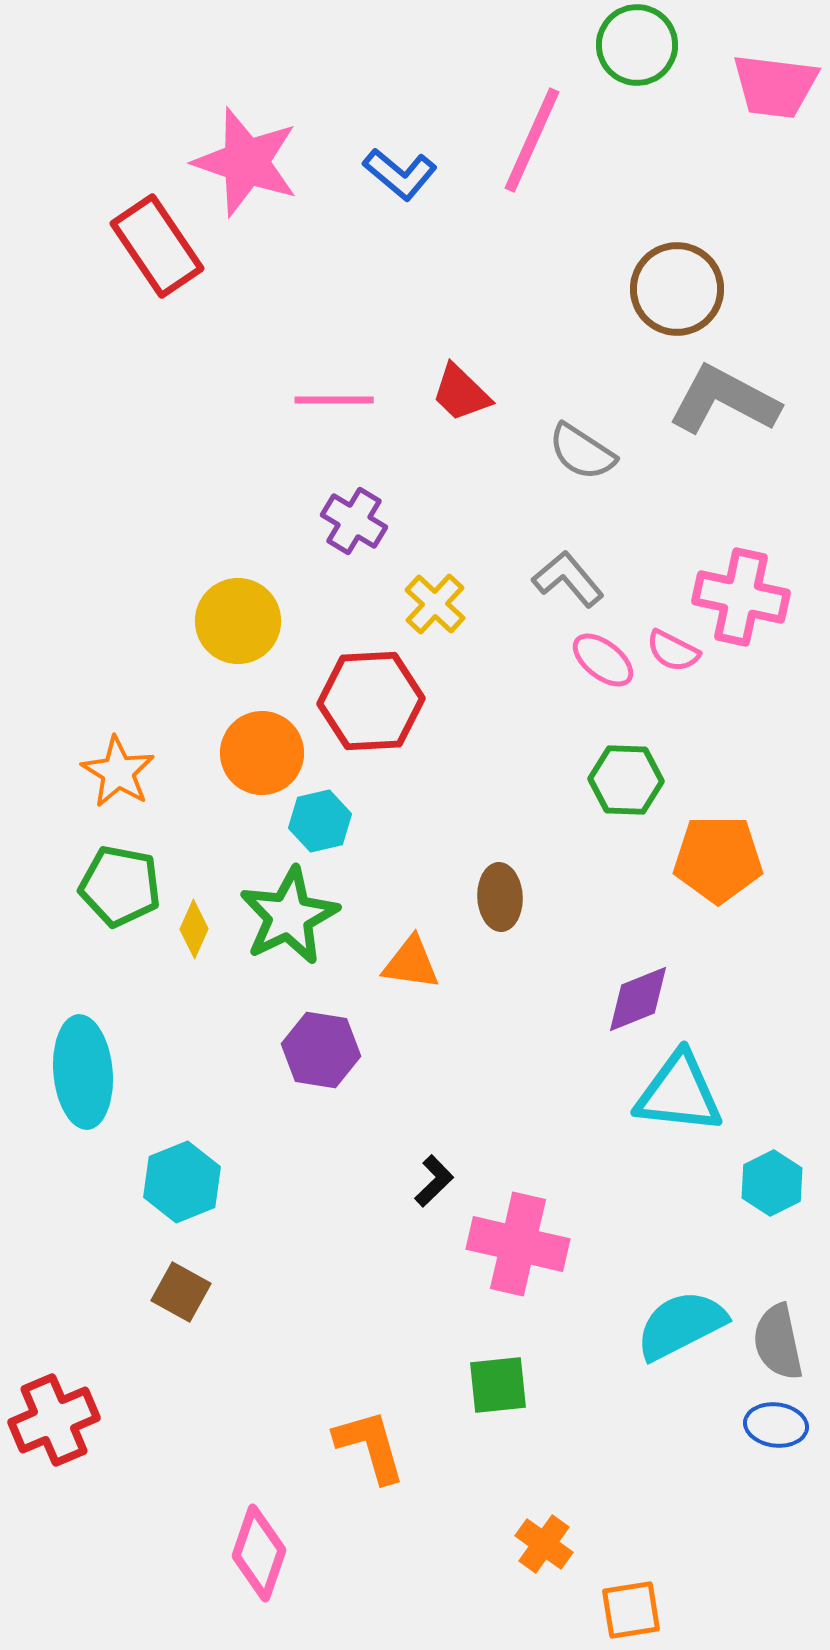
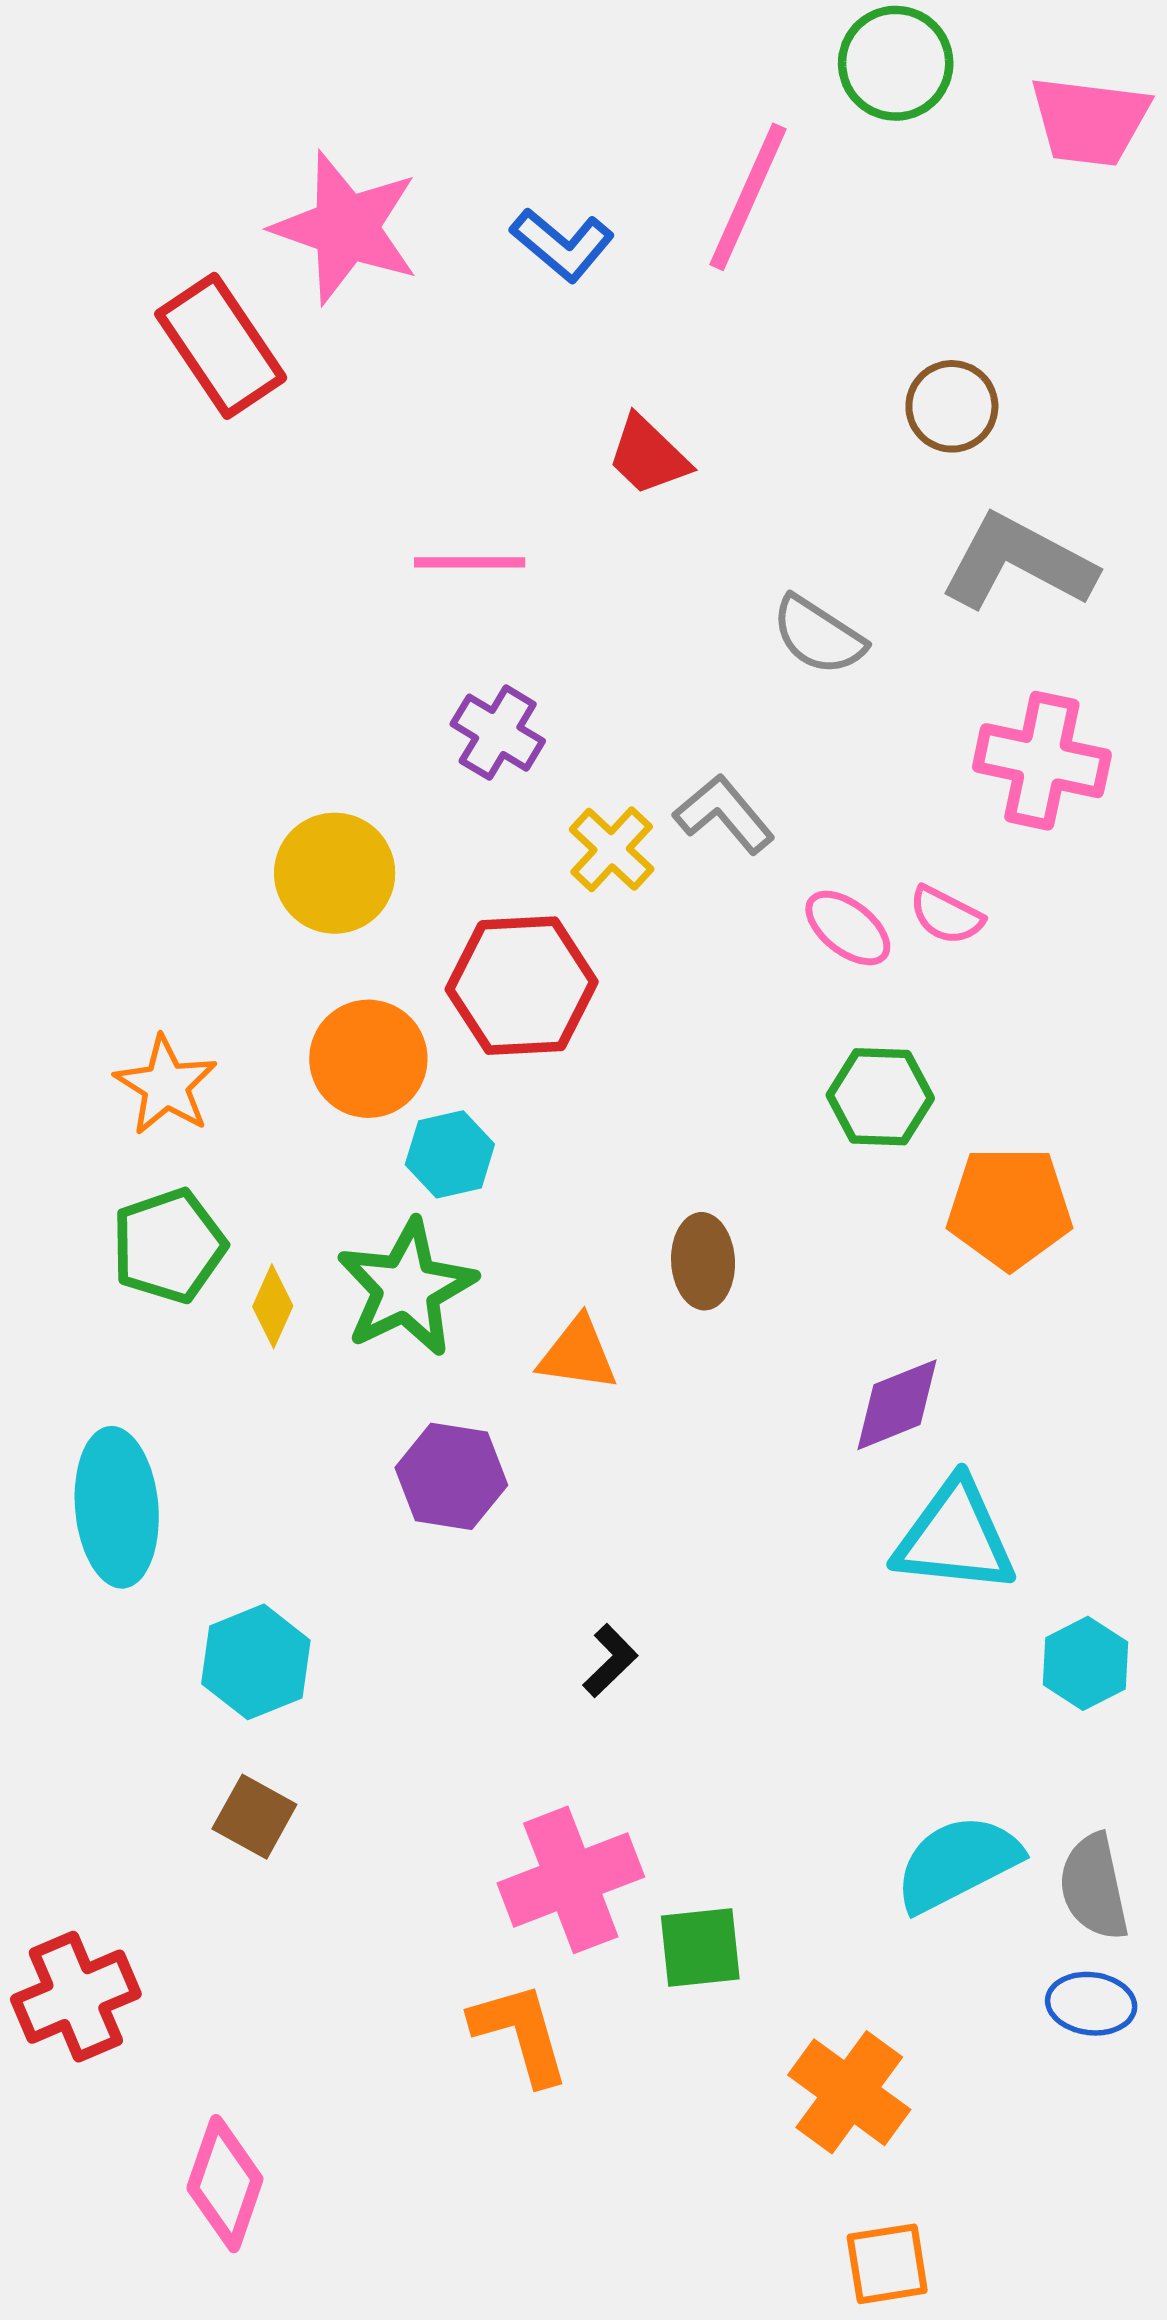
brown circle: (677, 289) -> (952, 406), size x0.7
red trapezoid: (461, 393) -> (648, 456), moved
gray L-shape: (568, 579) -> (724, 814), moved
pink cross: (741, 597) -> (1042, 761), moved
green pentagon: (120, 886) -> (169, 1246), turned -30
pink cross: (518, 1244) -> (571, 1880), moved, turned -34
orange cross: (544, 1544) -> (849, 2092), moved, size x1.5
pink diamond: (259, 1553) -> (225, 2184), moved

